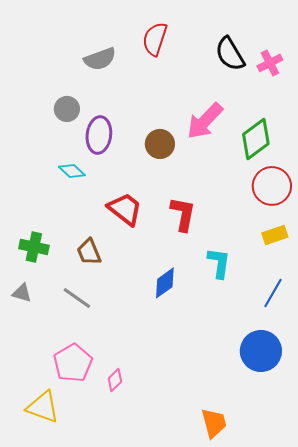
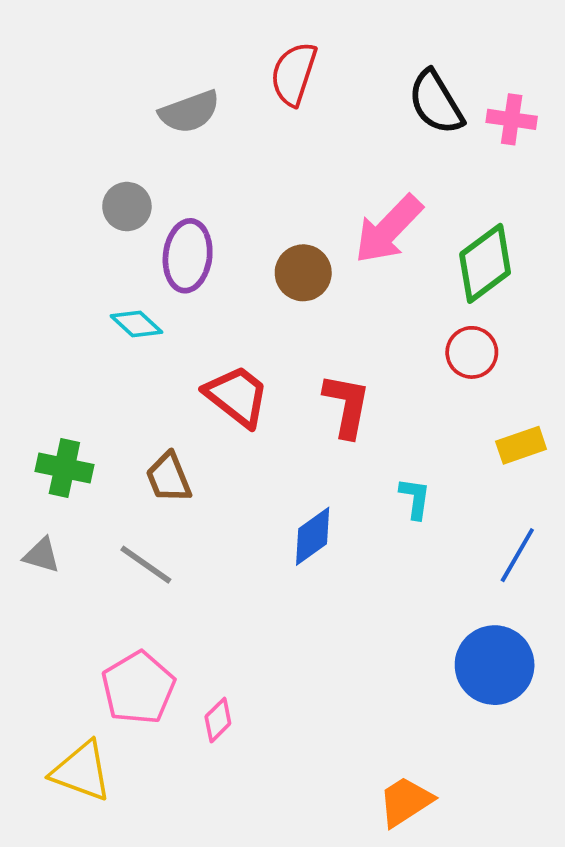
pink cross: (270, 63) -> (512, 119), turned 35
red circle: (272, 186) -> (472, 352), moved, size x0.7
cyan L-shape: (219, 263) -> (415, 498), size x0.7
orange trapezoid: (214, 423) -> (405, 801), turned -108

